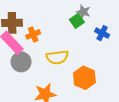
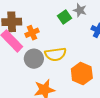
green square: (77, 21) -> (64, 17), moved
gray circle: (21, 62) -> (34, 59), moved

